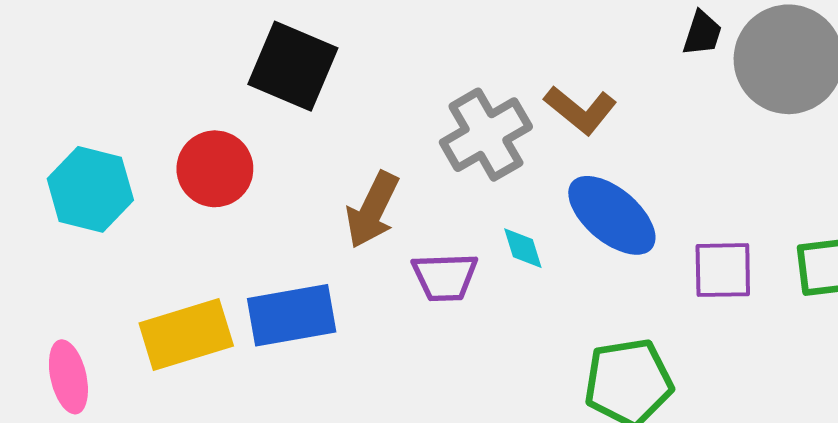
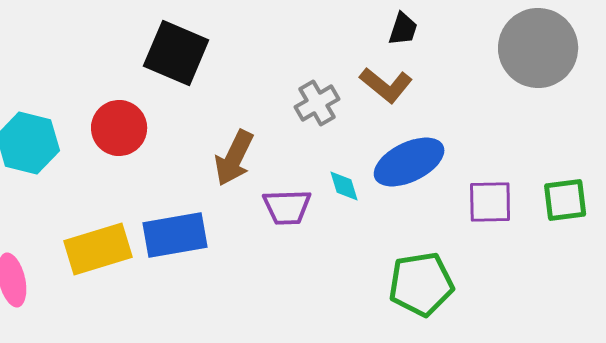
black trapezoid: (702, 33) -> (403, 29), moved
gray cross: (486, 135) -> (317, 103), size x0.7
blue ellipse: (612, 215) -> (409, 162), turned -66

